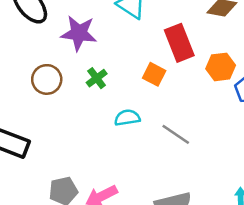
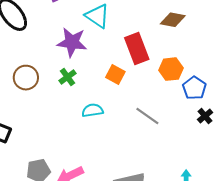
purple star: (79, 33) -> (72, 42), moved
gray line: (176, 134) -> (147, 116), moved

